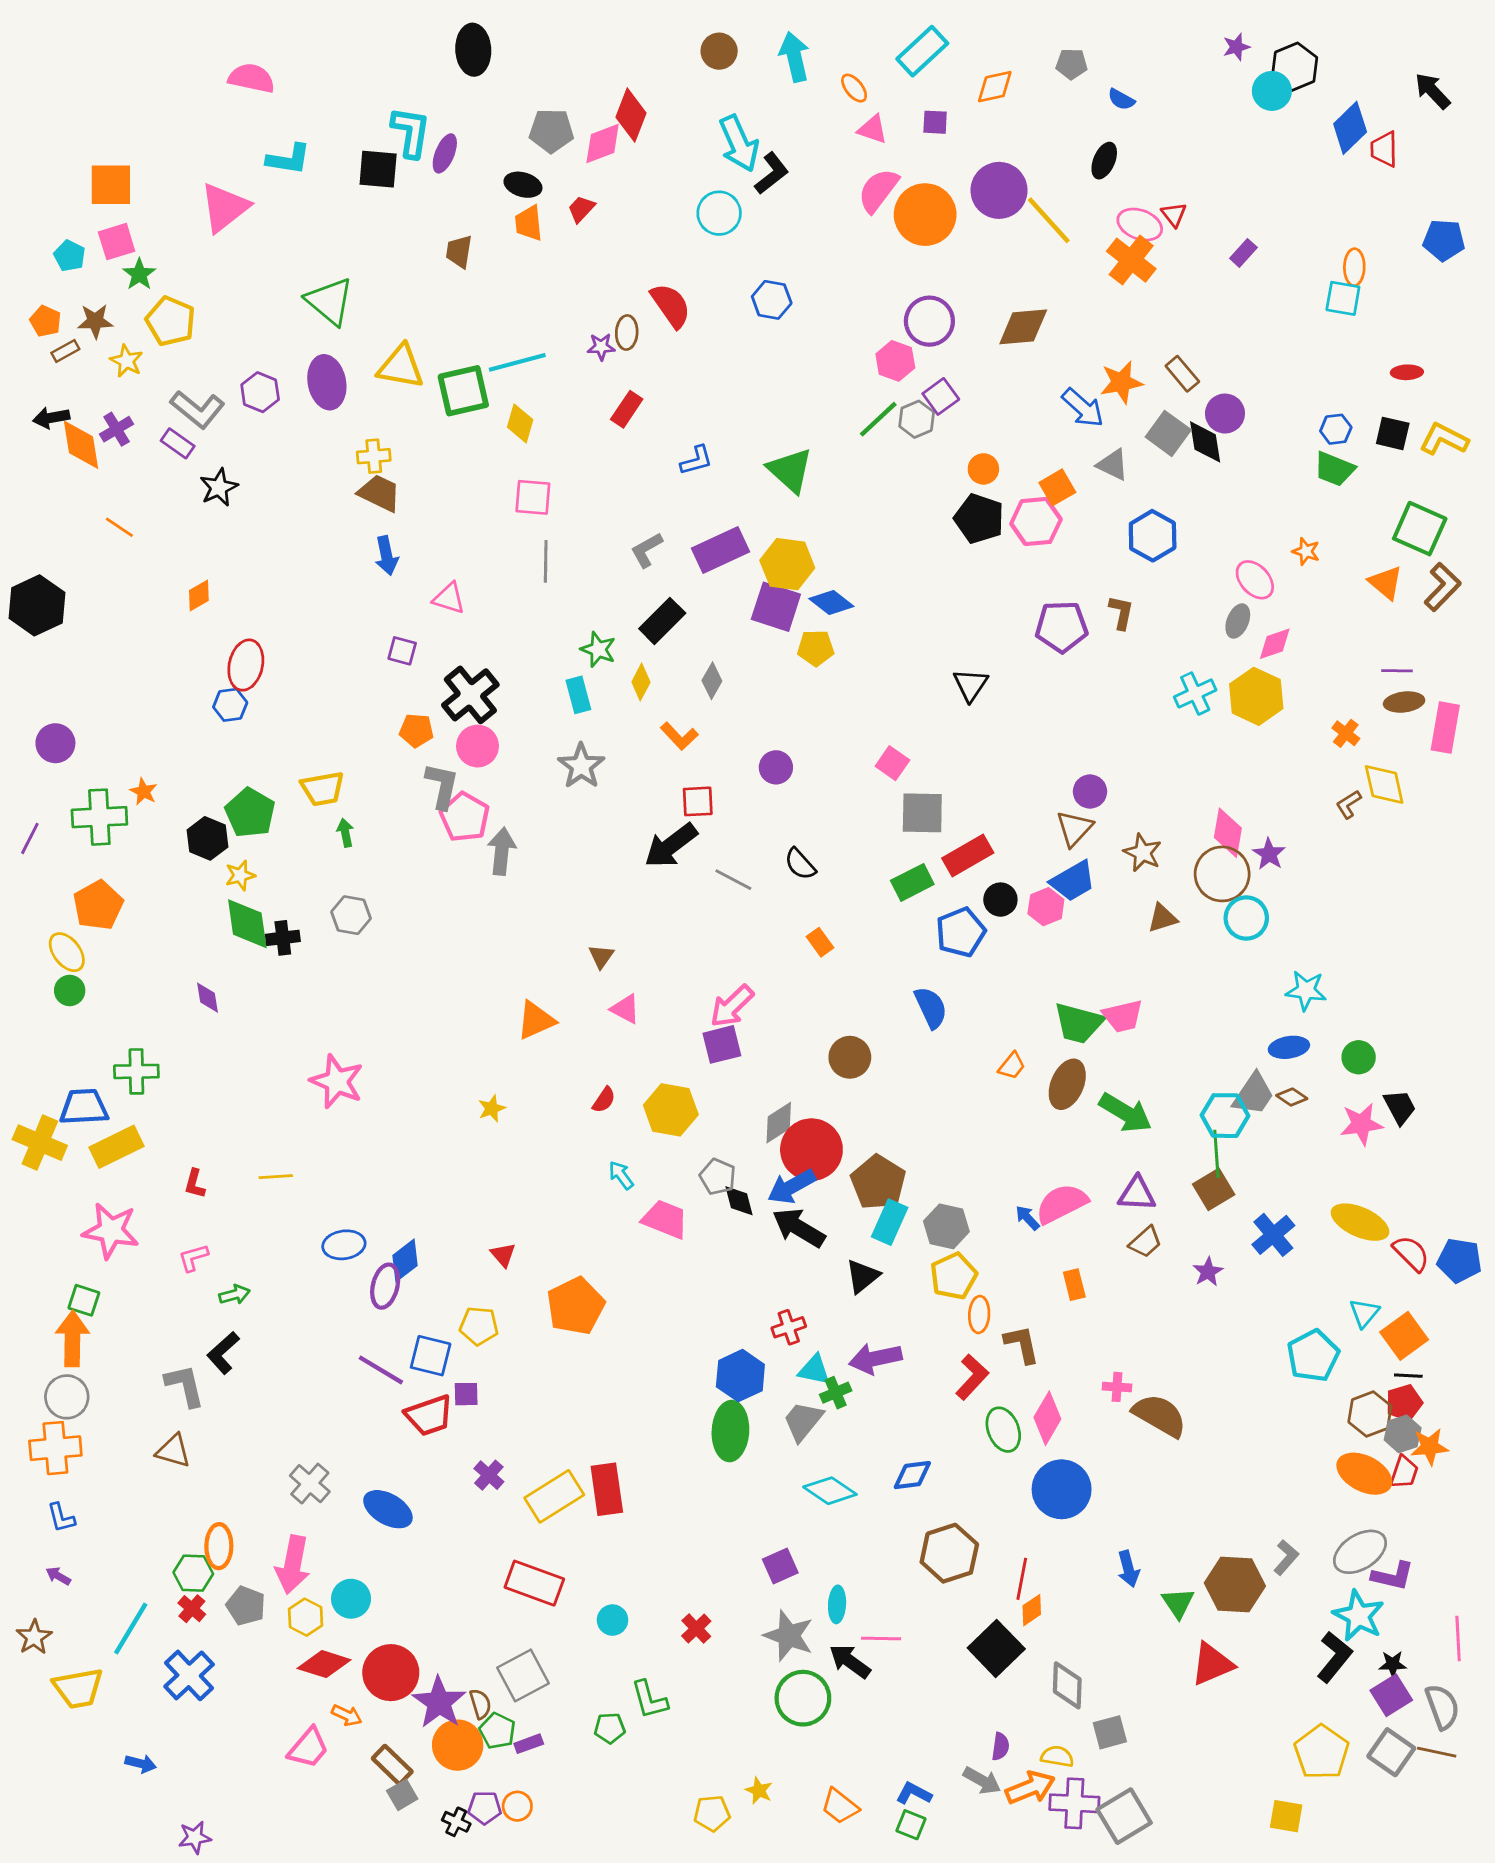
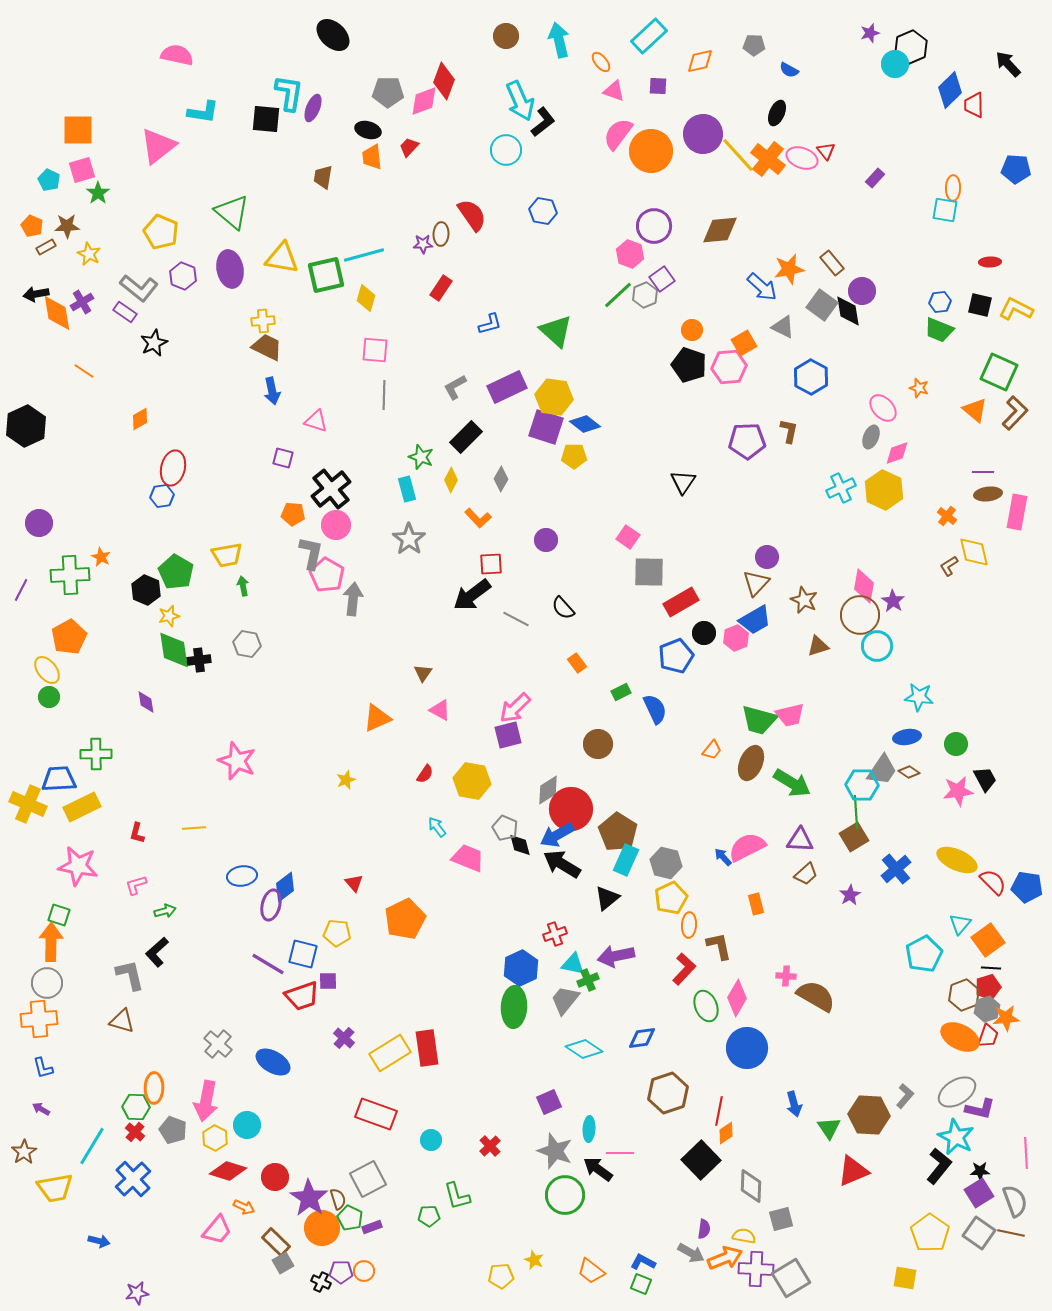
black ellipse: (473, 50) -> (333, 35), turned -44
orange cross: (1131, 260) -> (768, 159), moved
yellow pentagon: (171, 321) -> (161, 232), moved
green rectangle: (912, 882) -> (621, 692), moved, size x0.7
red circle: (391, 1673) -> (275, 1177), size x0.7

